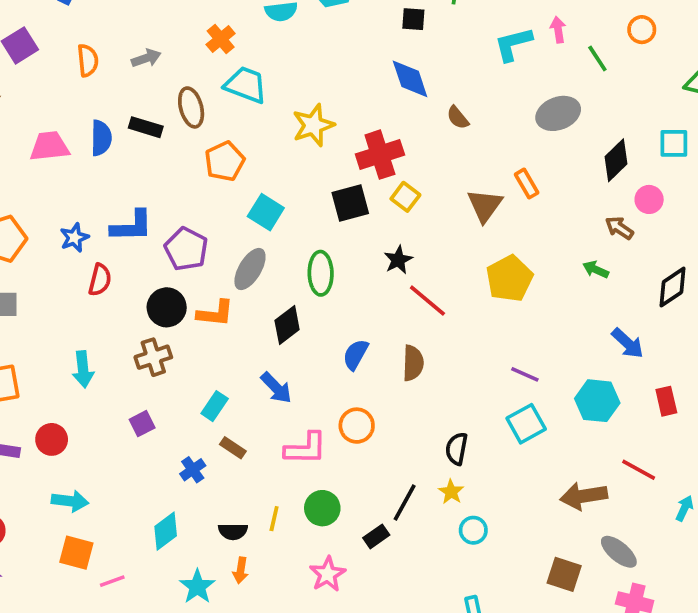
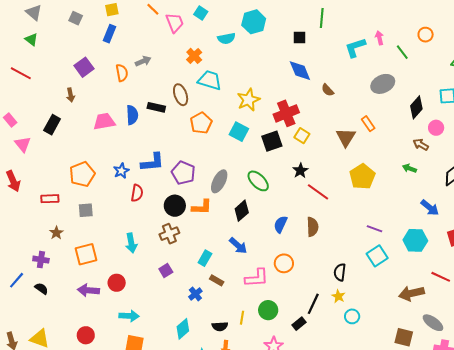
gray arrow: (146, 58) -> (143, 61), moved
cyan square: (266, 212) -> (239, 132), moved
green ellipse: (321, 273) -> (258, 181), turned -40

